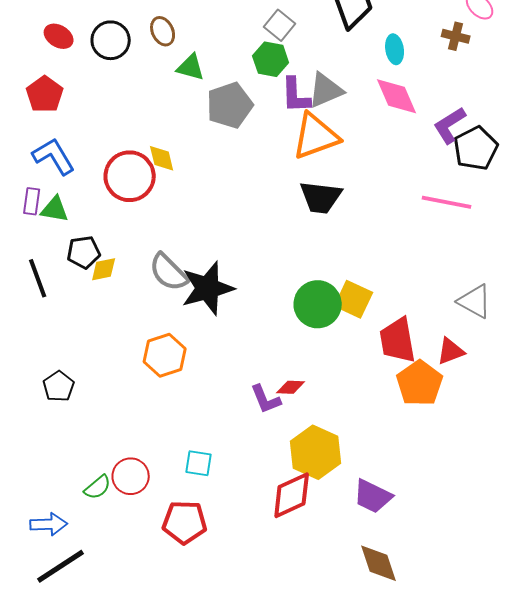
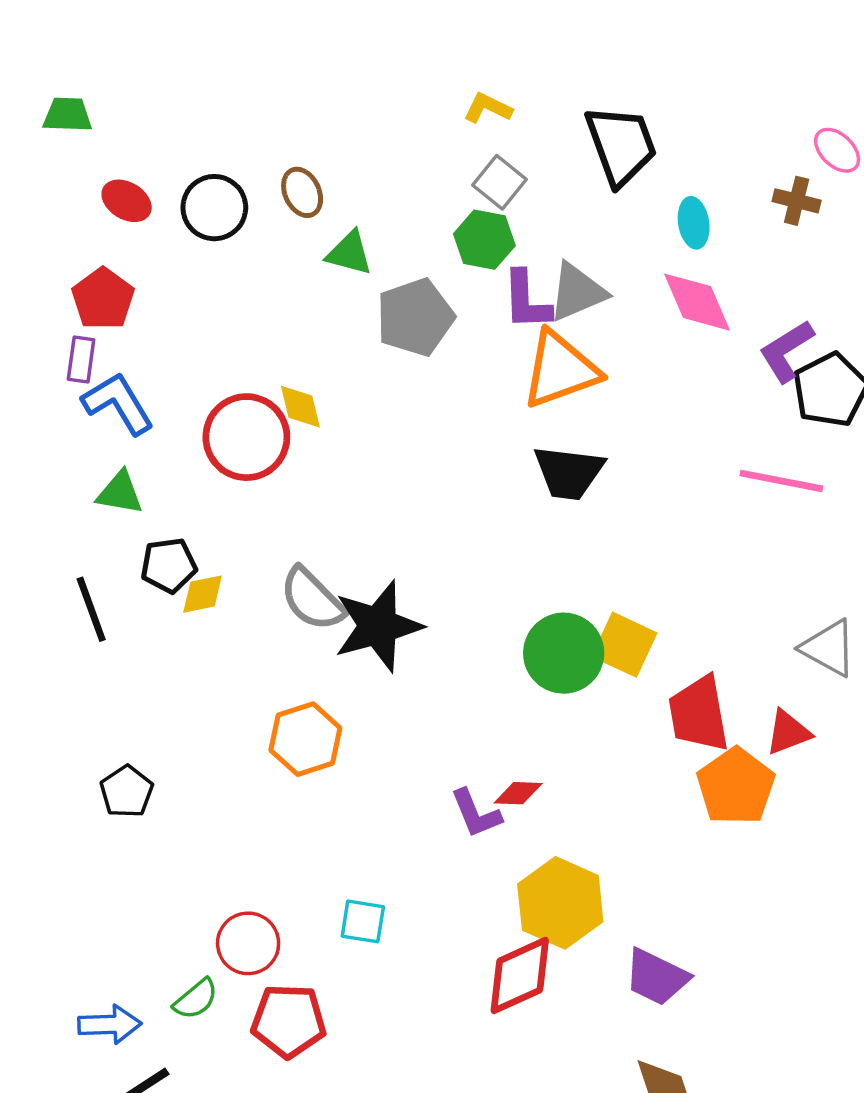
purple rectangle: (32, 201) -> (81, 359), moved
green semicircle: (98, 487) -> (196, 999), moved
red pentagon: (185, 522) -> (289, 1021), moved

